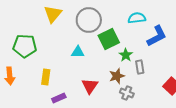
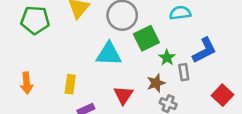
blue L-shape: (157, 36) -> (204, 50), moved
green pentagon: (25, 46) -> (35, 20), moved
cyan triangle: (78, 52) -> (109, 54), size x1.6

